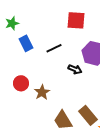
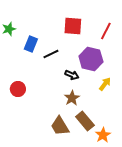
blue rectangle: (26, 43) -> (31, 44), moved, turned 49
brown star: (42, 92) -> (72, 98), moved

